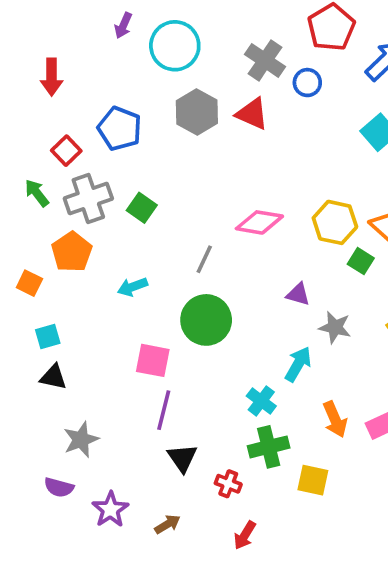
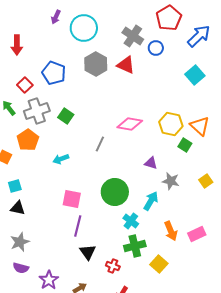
green circle: (206, 320) -> (115, 192), moved
gray star: (81, 440) -> (20, 242), moved
yellow square: (313, 480) -> (159, 264), turned 30

